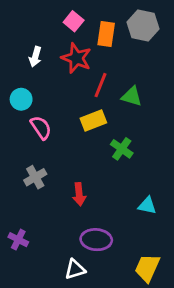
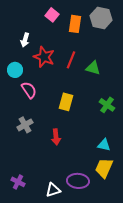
red star: (76, 58) -> (44, 57), moved
yellow rectangle: (93, 120) -> (66, 102), moved, turned -54
green cross: (122, 149) -> (107, 105), moved
purple cross: (18, 240) -> (18, 182), moved
purple ellipse: (96, 240) -> (78, 181), moved
yellow trapezoid: (147, 268) -> (104, 168), moved

